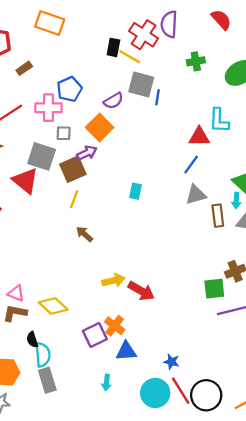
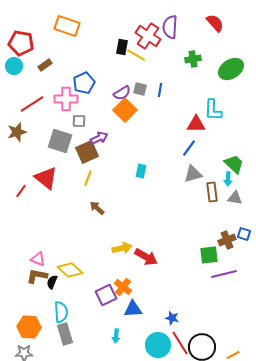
gray square: (141, 85) -> (140, 89), moved, size x0.6
orange square: (100, 127) -> (125, 110), moved
red triangle: (25, 181) -> (46, 178), moved
black semicircle: (32, 340) -> (52, 282), moved, turned 40

